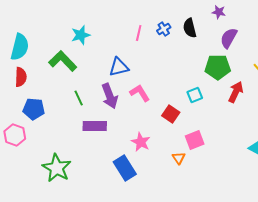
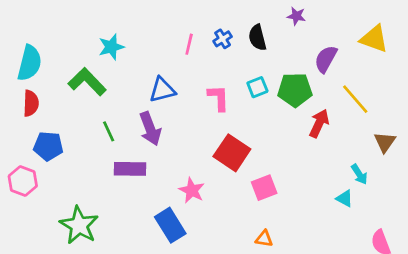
purple semicircle: (229, 38) -> (326, 59), moved
pink L-shape: (140, 93) -> (219, 98), moved, turned 30
cyan square: (195, 95) -> (257, 87), moved
red square: (171, 114) -> (232, 153), size x1.5
orange triangle: (179, 158) -> (264, 239), moved, turned -48

